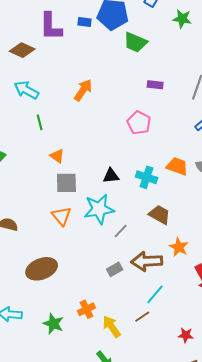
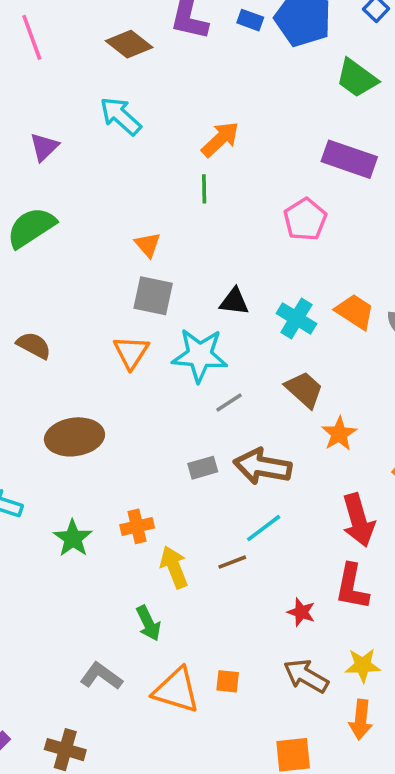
green trapezoid: (135, 42) -> (357, 78), moved
purple rectangle: (155, 85) -> (349, 159), size x1.8
green line: (40, 122) -> (204, 189), moved
orange star: (179, 247) -> (339, 434), moved

